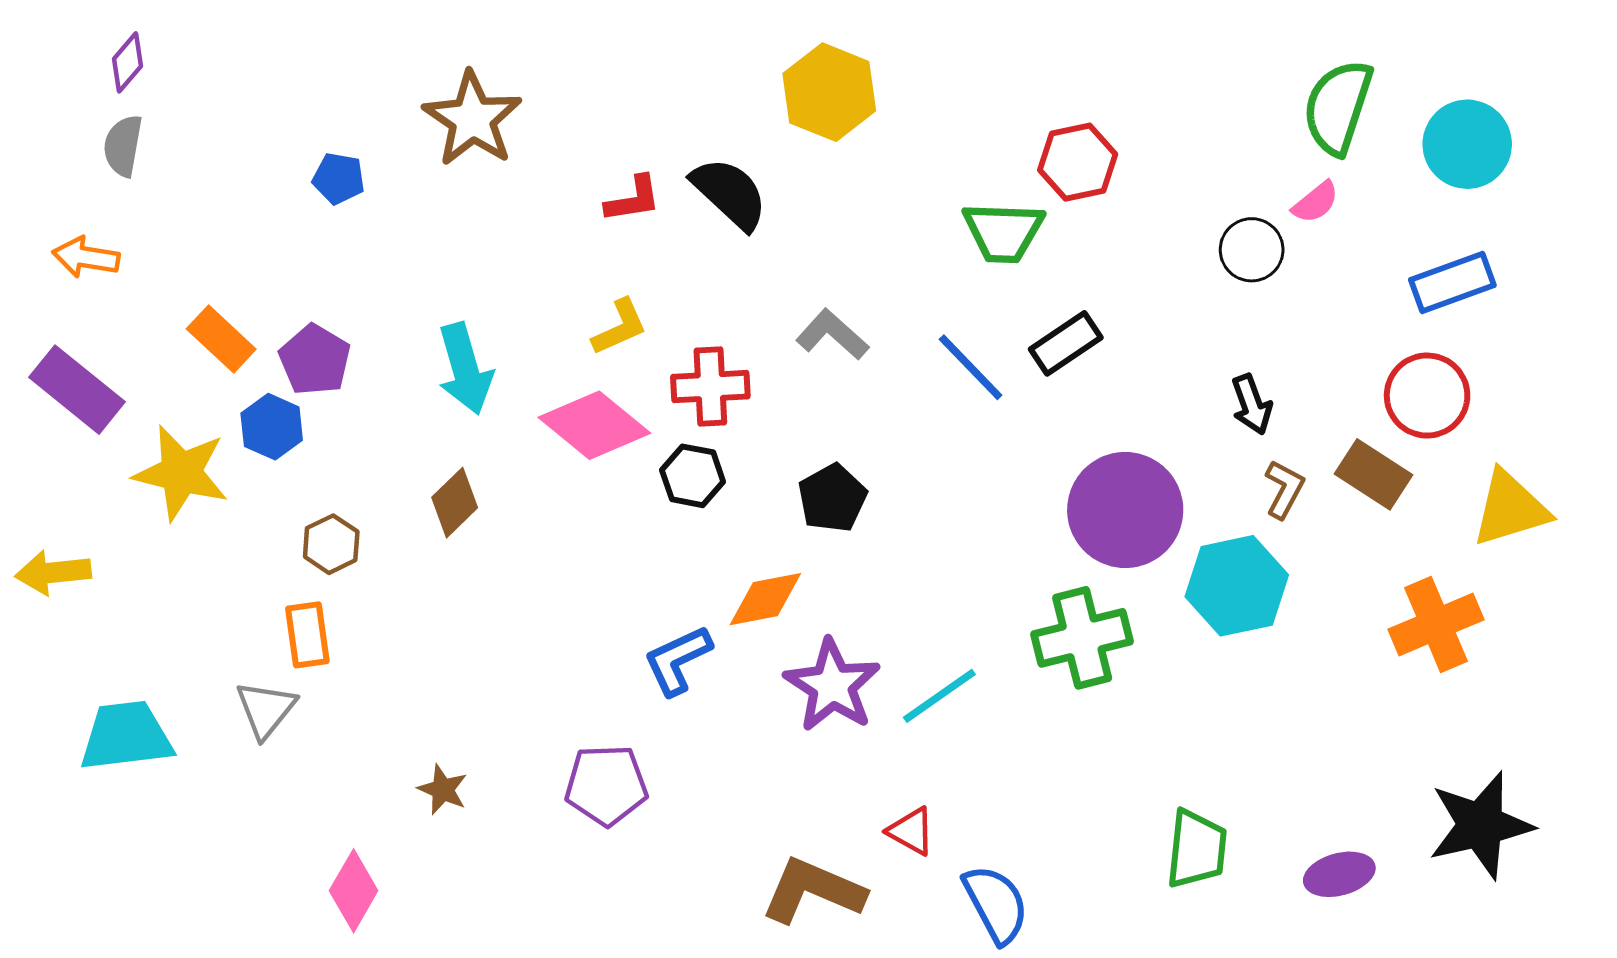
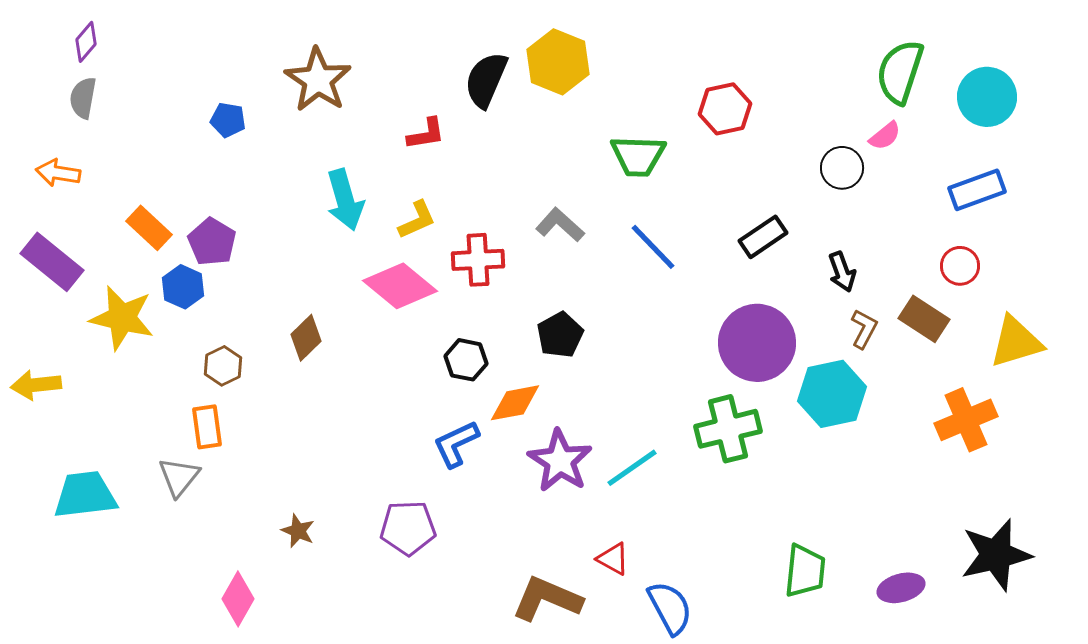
black semicircle: (730, 193) -> (486, 80), moved, turned -110
green trapezoid: (1003, 232) -> (638, 156), moved
black rectangle: (1066, 343) -> (763, 237), moved
cyan arrow: (465, 369) -> (345, 200), moved
red circle: (1427, 396) -> (960, 266), size x0.7
black hexagon: (693, 476) -> (466, 360), moved

